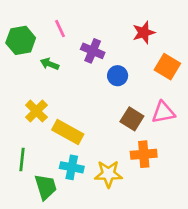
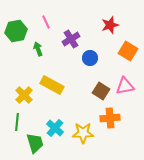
purple cross: (93, 51) -> (71, 39), turned 36
green arrow: (50, 64) -> (38, 49), turned 48
yellow cross: (36, 111) -> (24, 95), moved
yellow rectangle: (68, 132) -> (52, 85), moved
cyan cross: (72, 167) -> (55, 128), turned 30

